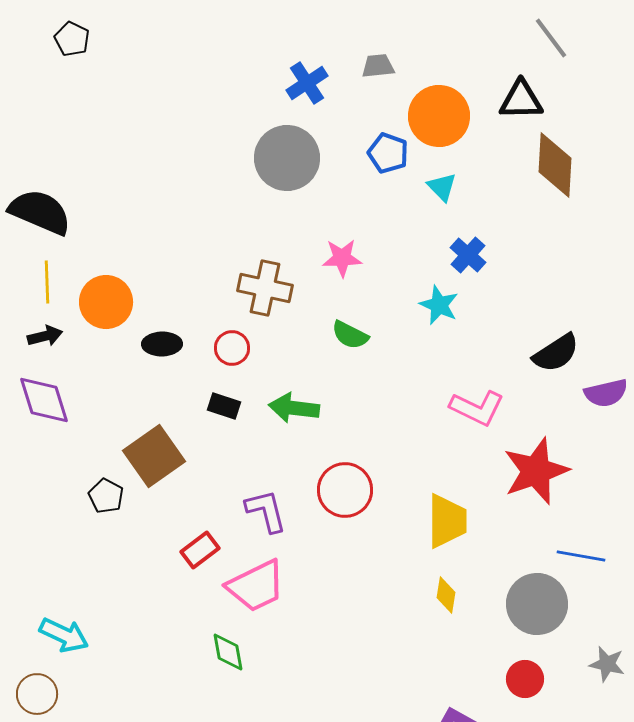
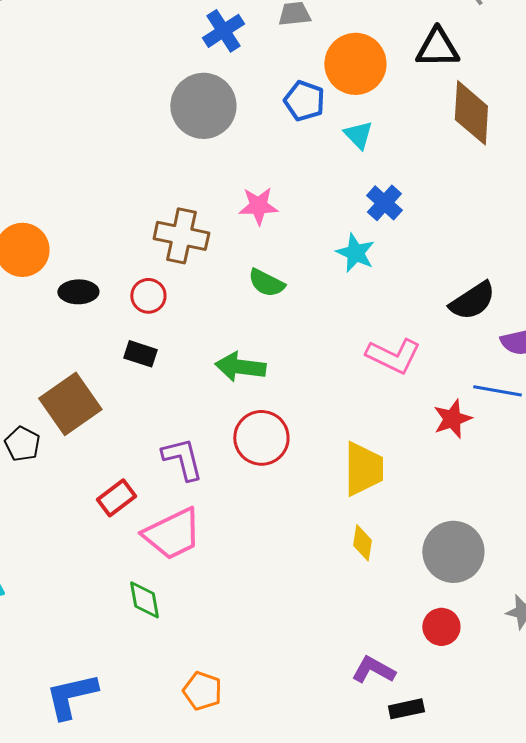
green arrow: (294, 408) -> (240, 367), moved
red star: (536, 471) -> (452, 419), size x0.6
blue line: (581, 556) -> (497, 391), moved

